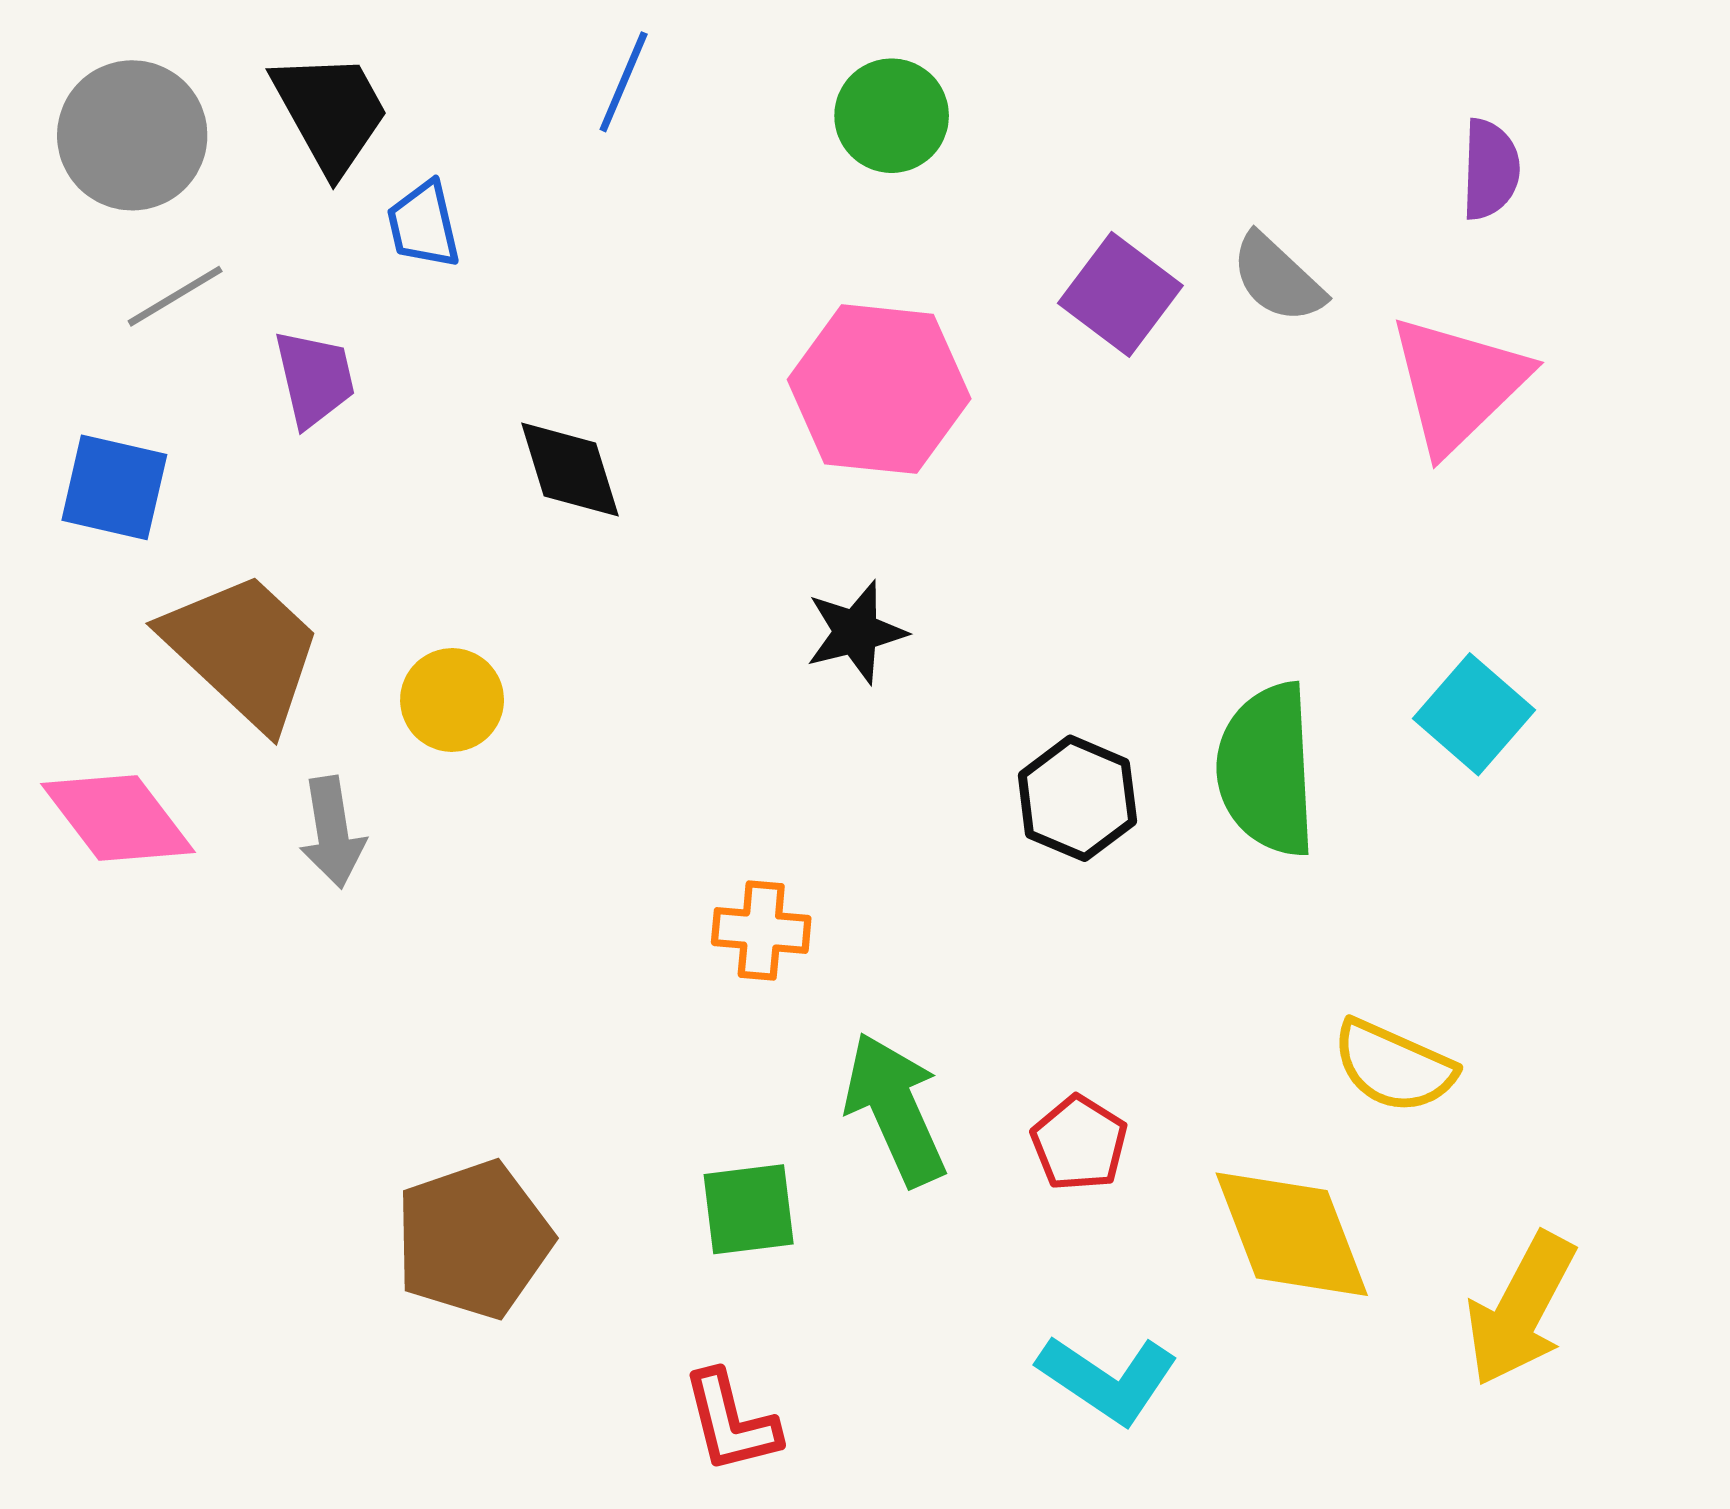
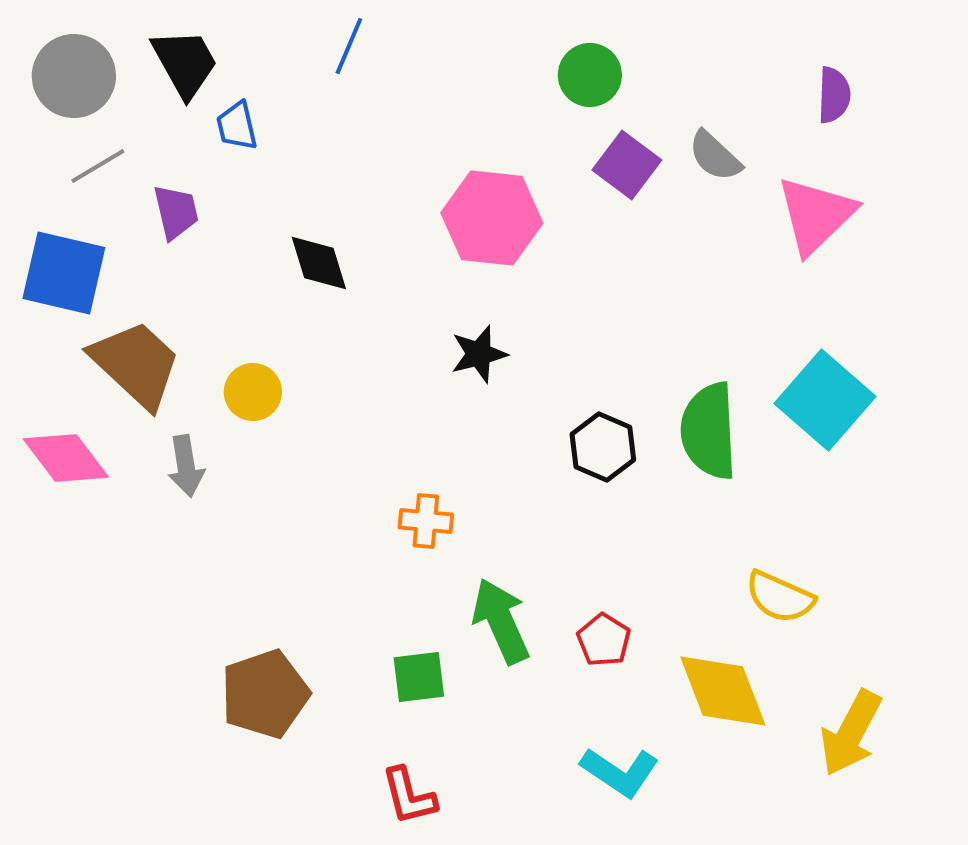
green circle: (892, 116) -> (590, 75), moved
blue square: (114, 487) -> (64, 273), size x1.4
cyan square: (1474, 714) -> (825, 400), size x1.5

